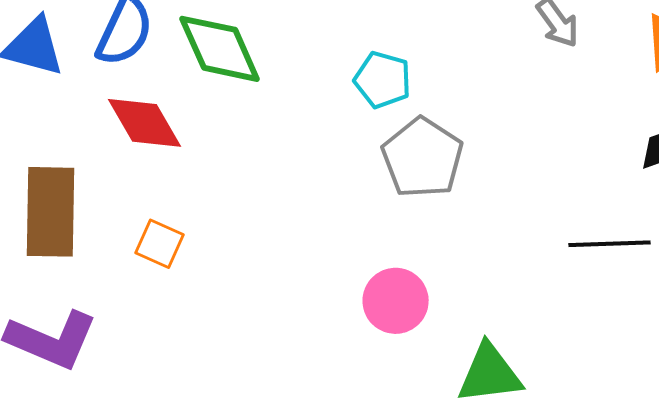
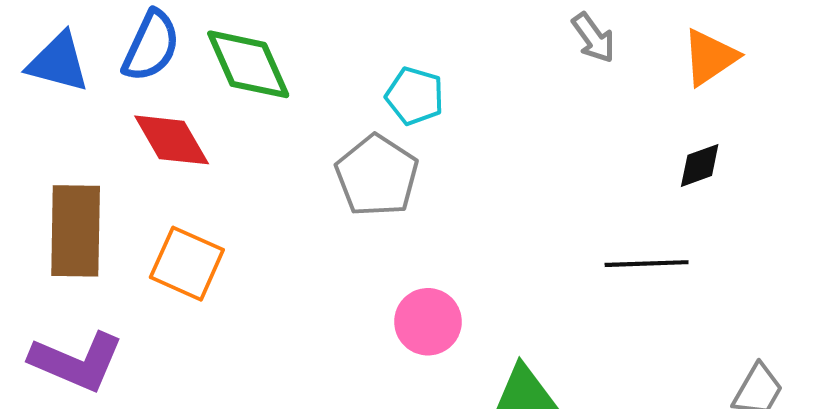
gray pentagon: (423, 158) -> (377, 176), moved
orange square: (160, 244) -> (187, 264), size x1.5

